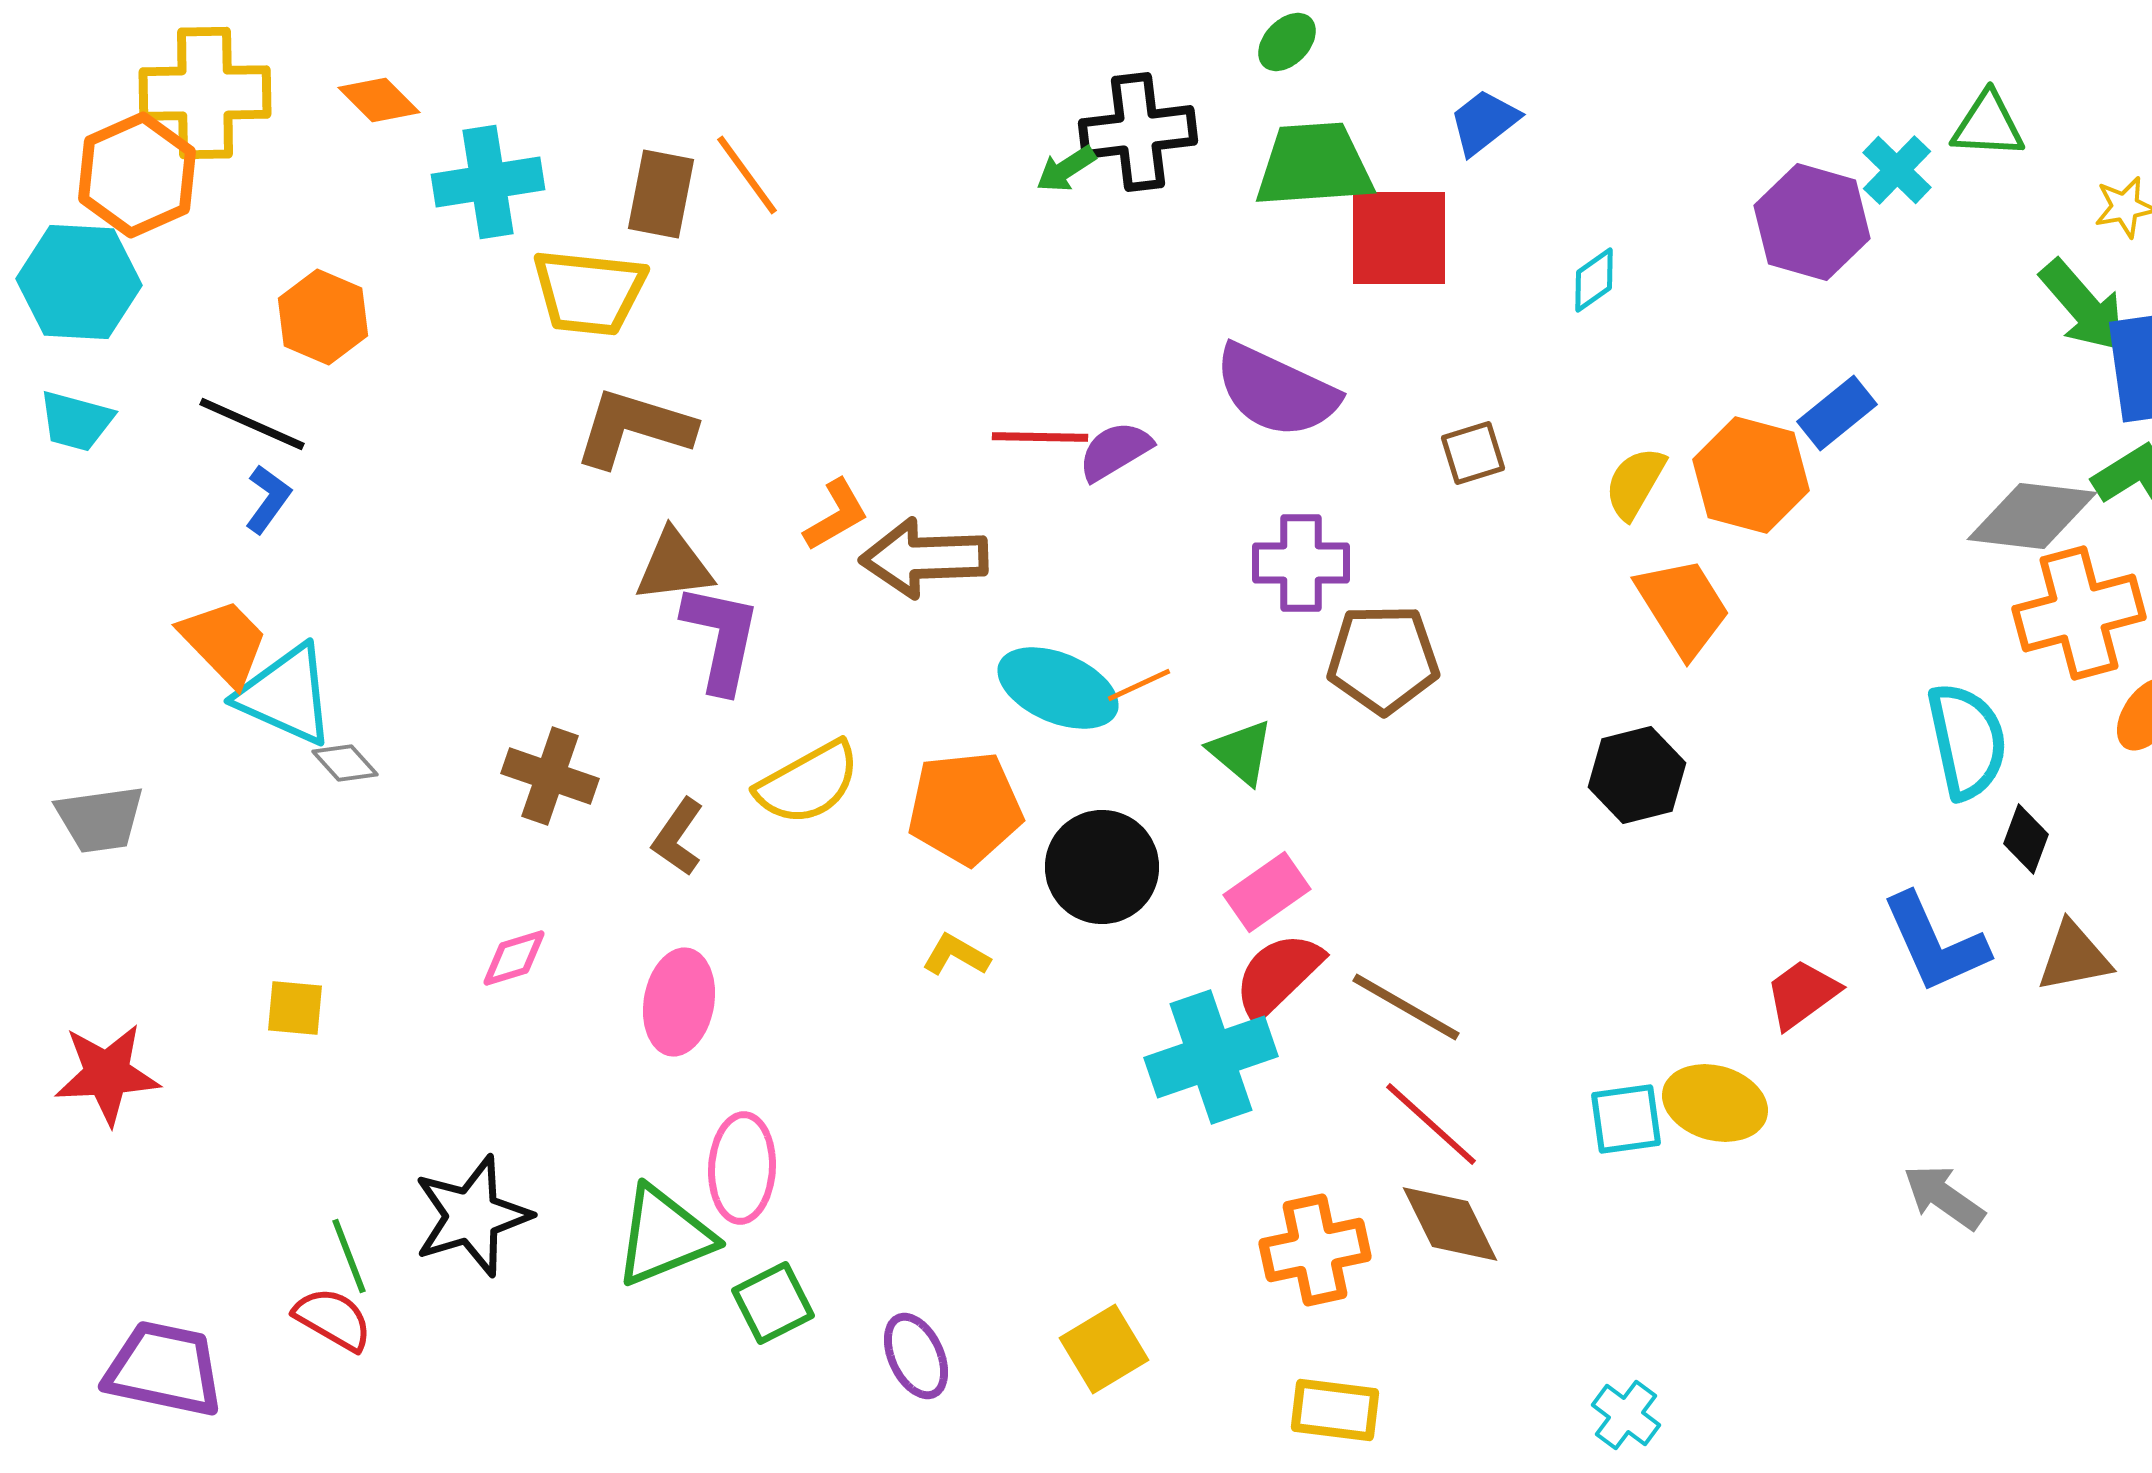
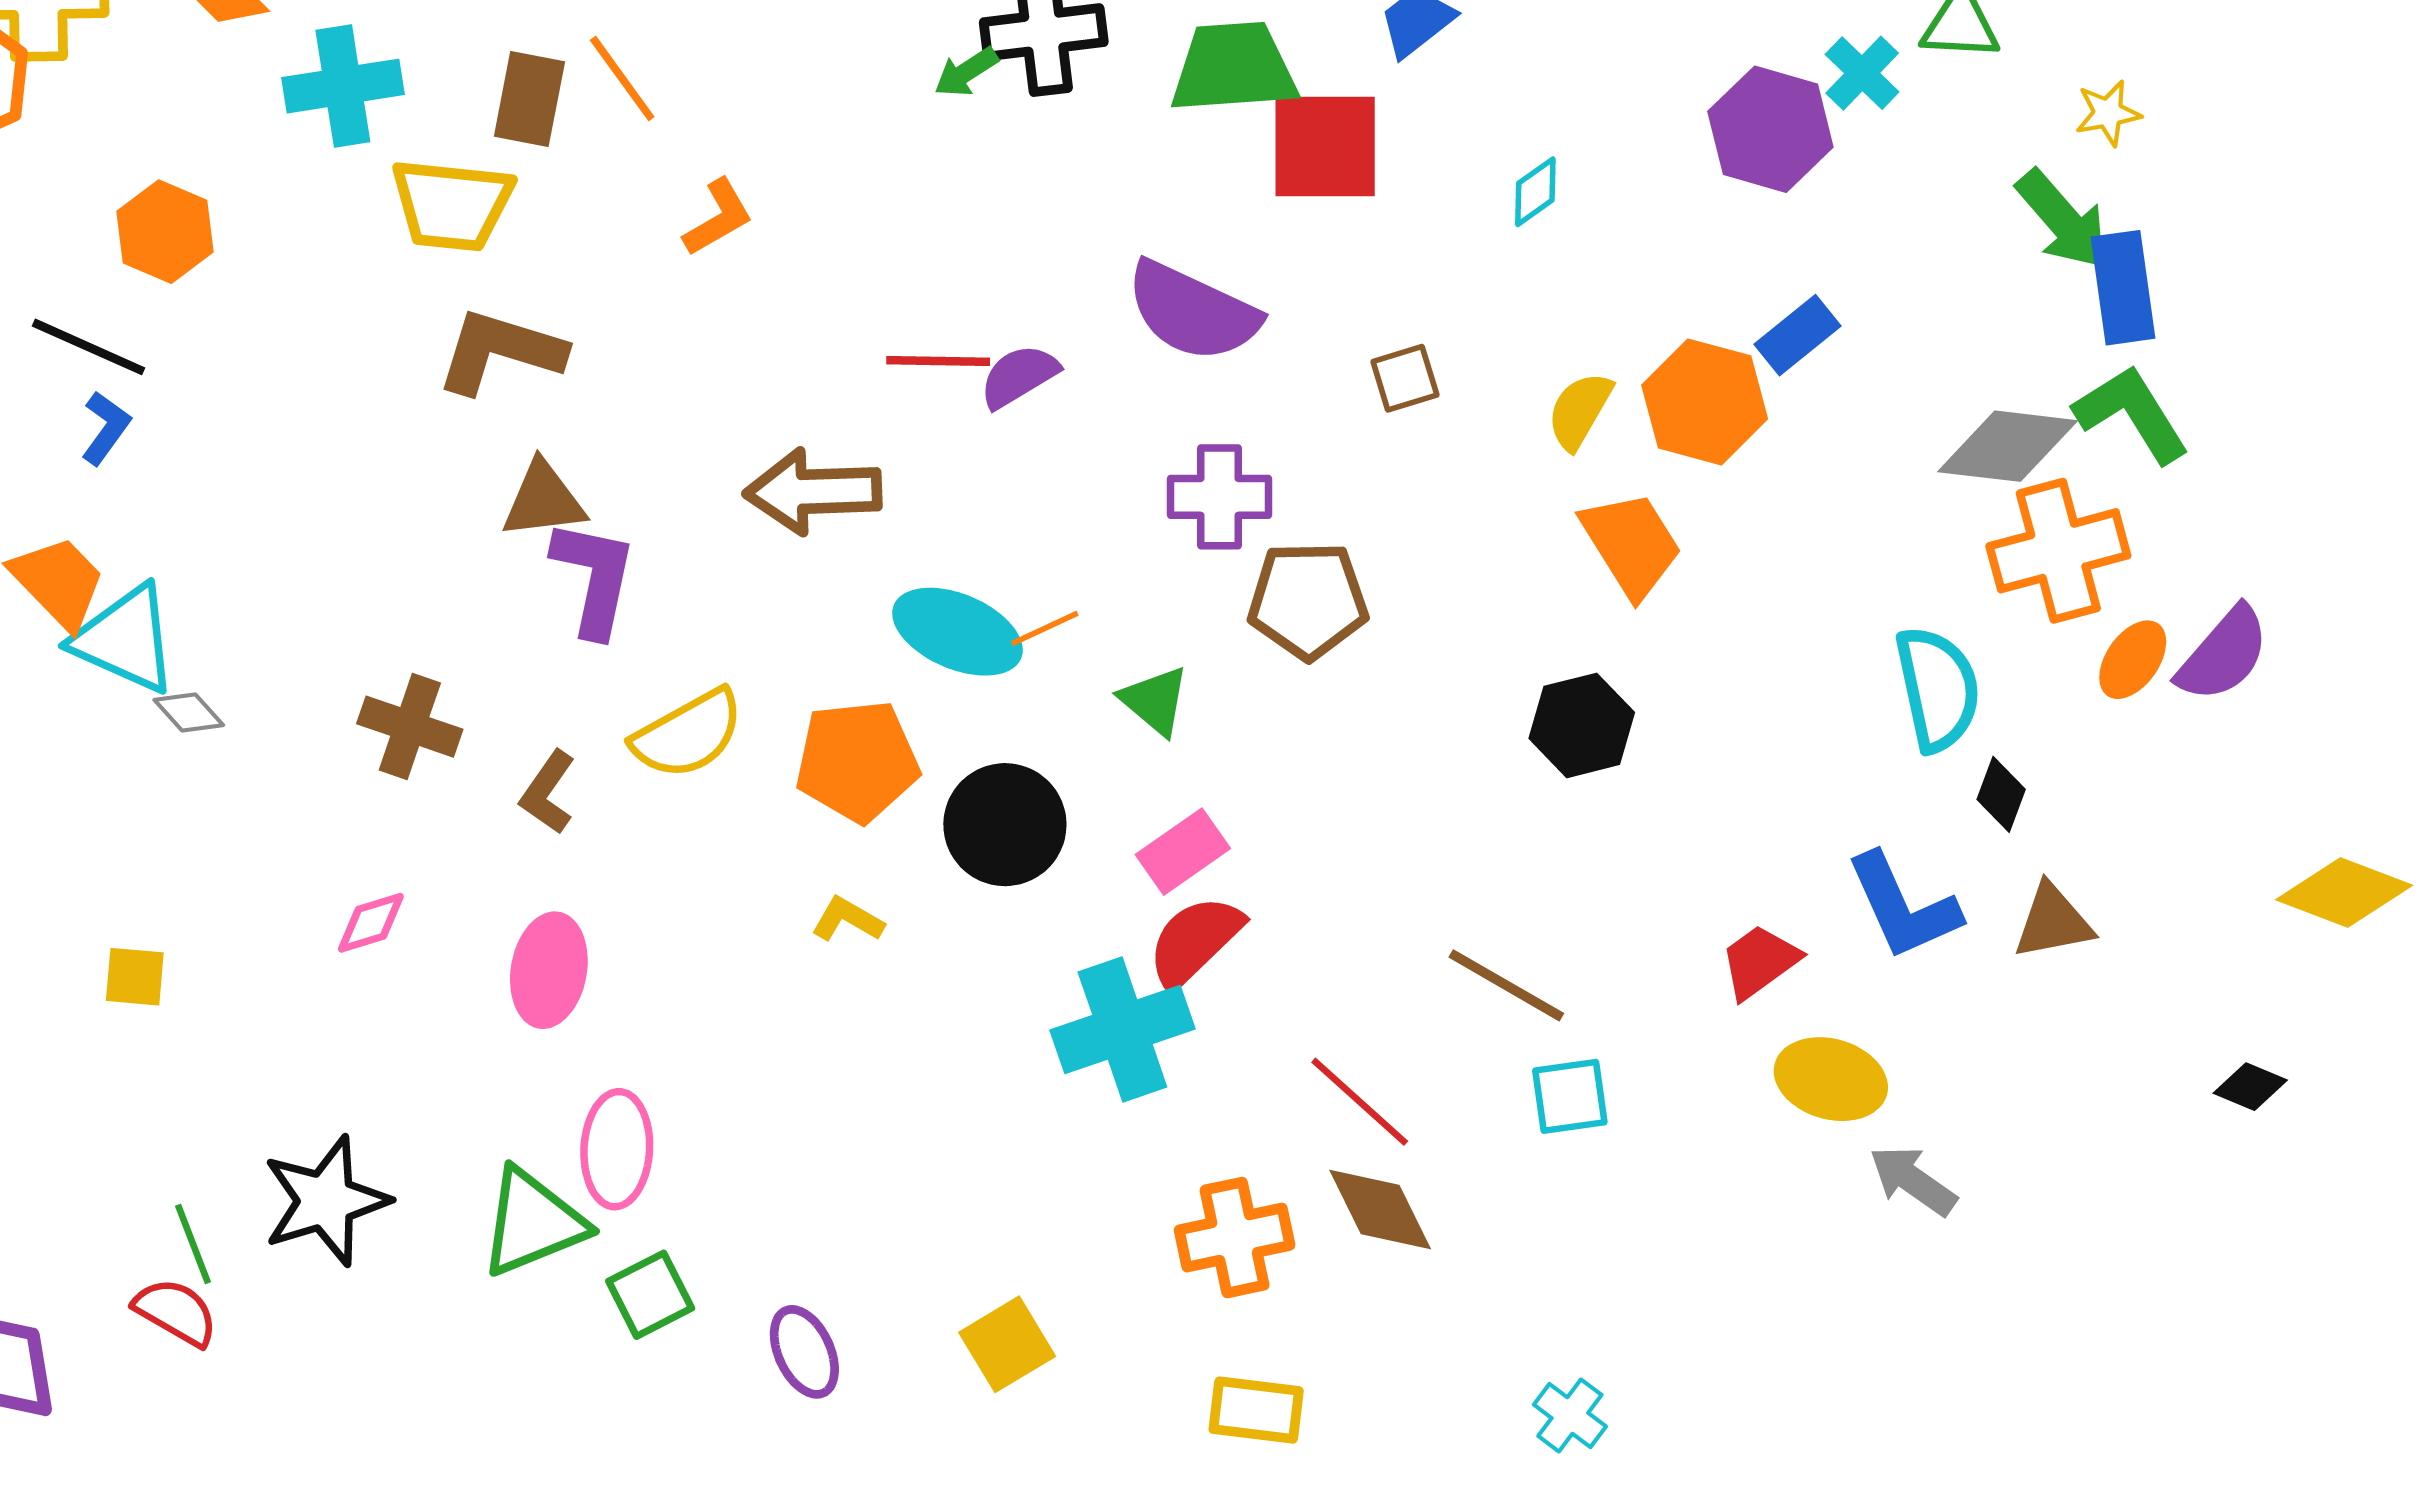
orange L-shape: (836, 515) -> (718, 218), moved
brown line: (1406, 1007) -> (1506, 985), moved
yellow ellipse: (1715, 1103) -> (1831, 1079), moved

